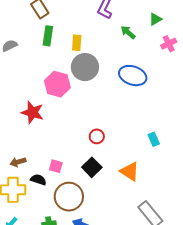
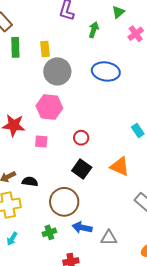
green arrow: (128, 32) -> (94, 30), turned 77
pink hexagon: (57, 84) -> (49, 107), moved
pink square: (56, 166) -> (41, 142), moved
black semicircle: (38, 180) -> (30, 182), moved

